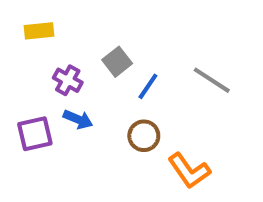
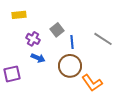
blue line: (148, 86) -> (72, 42), turned -40
purple square: (35, 134) -> (12, 74), moved
brown circle: (144, 136) -> (70, 66), size x1.5

